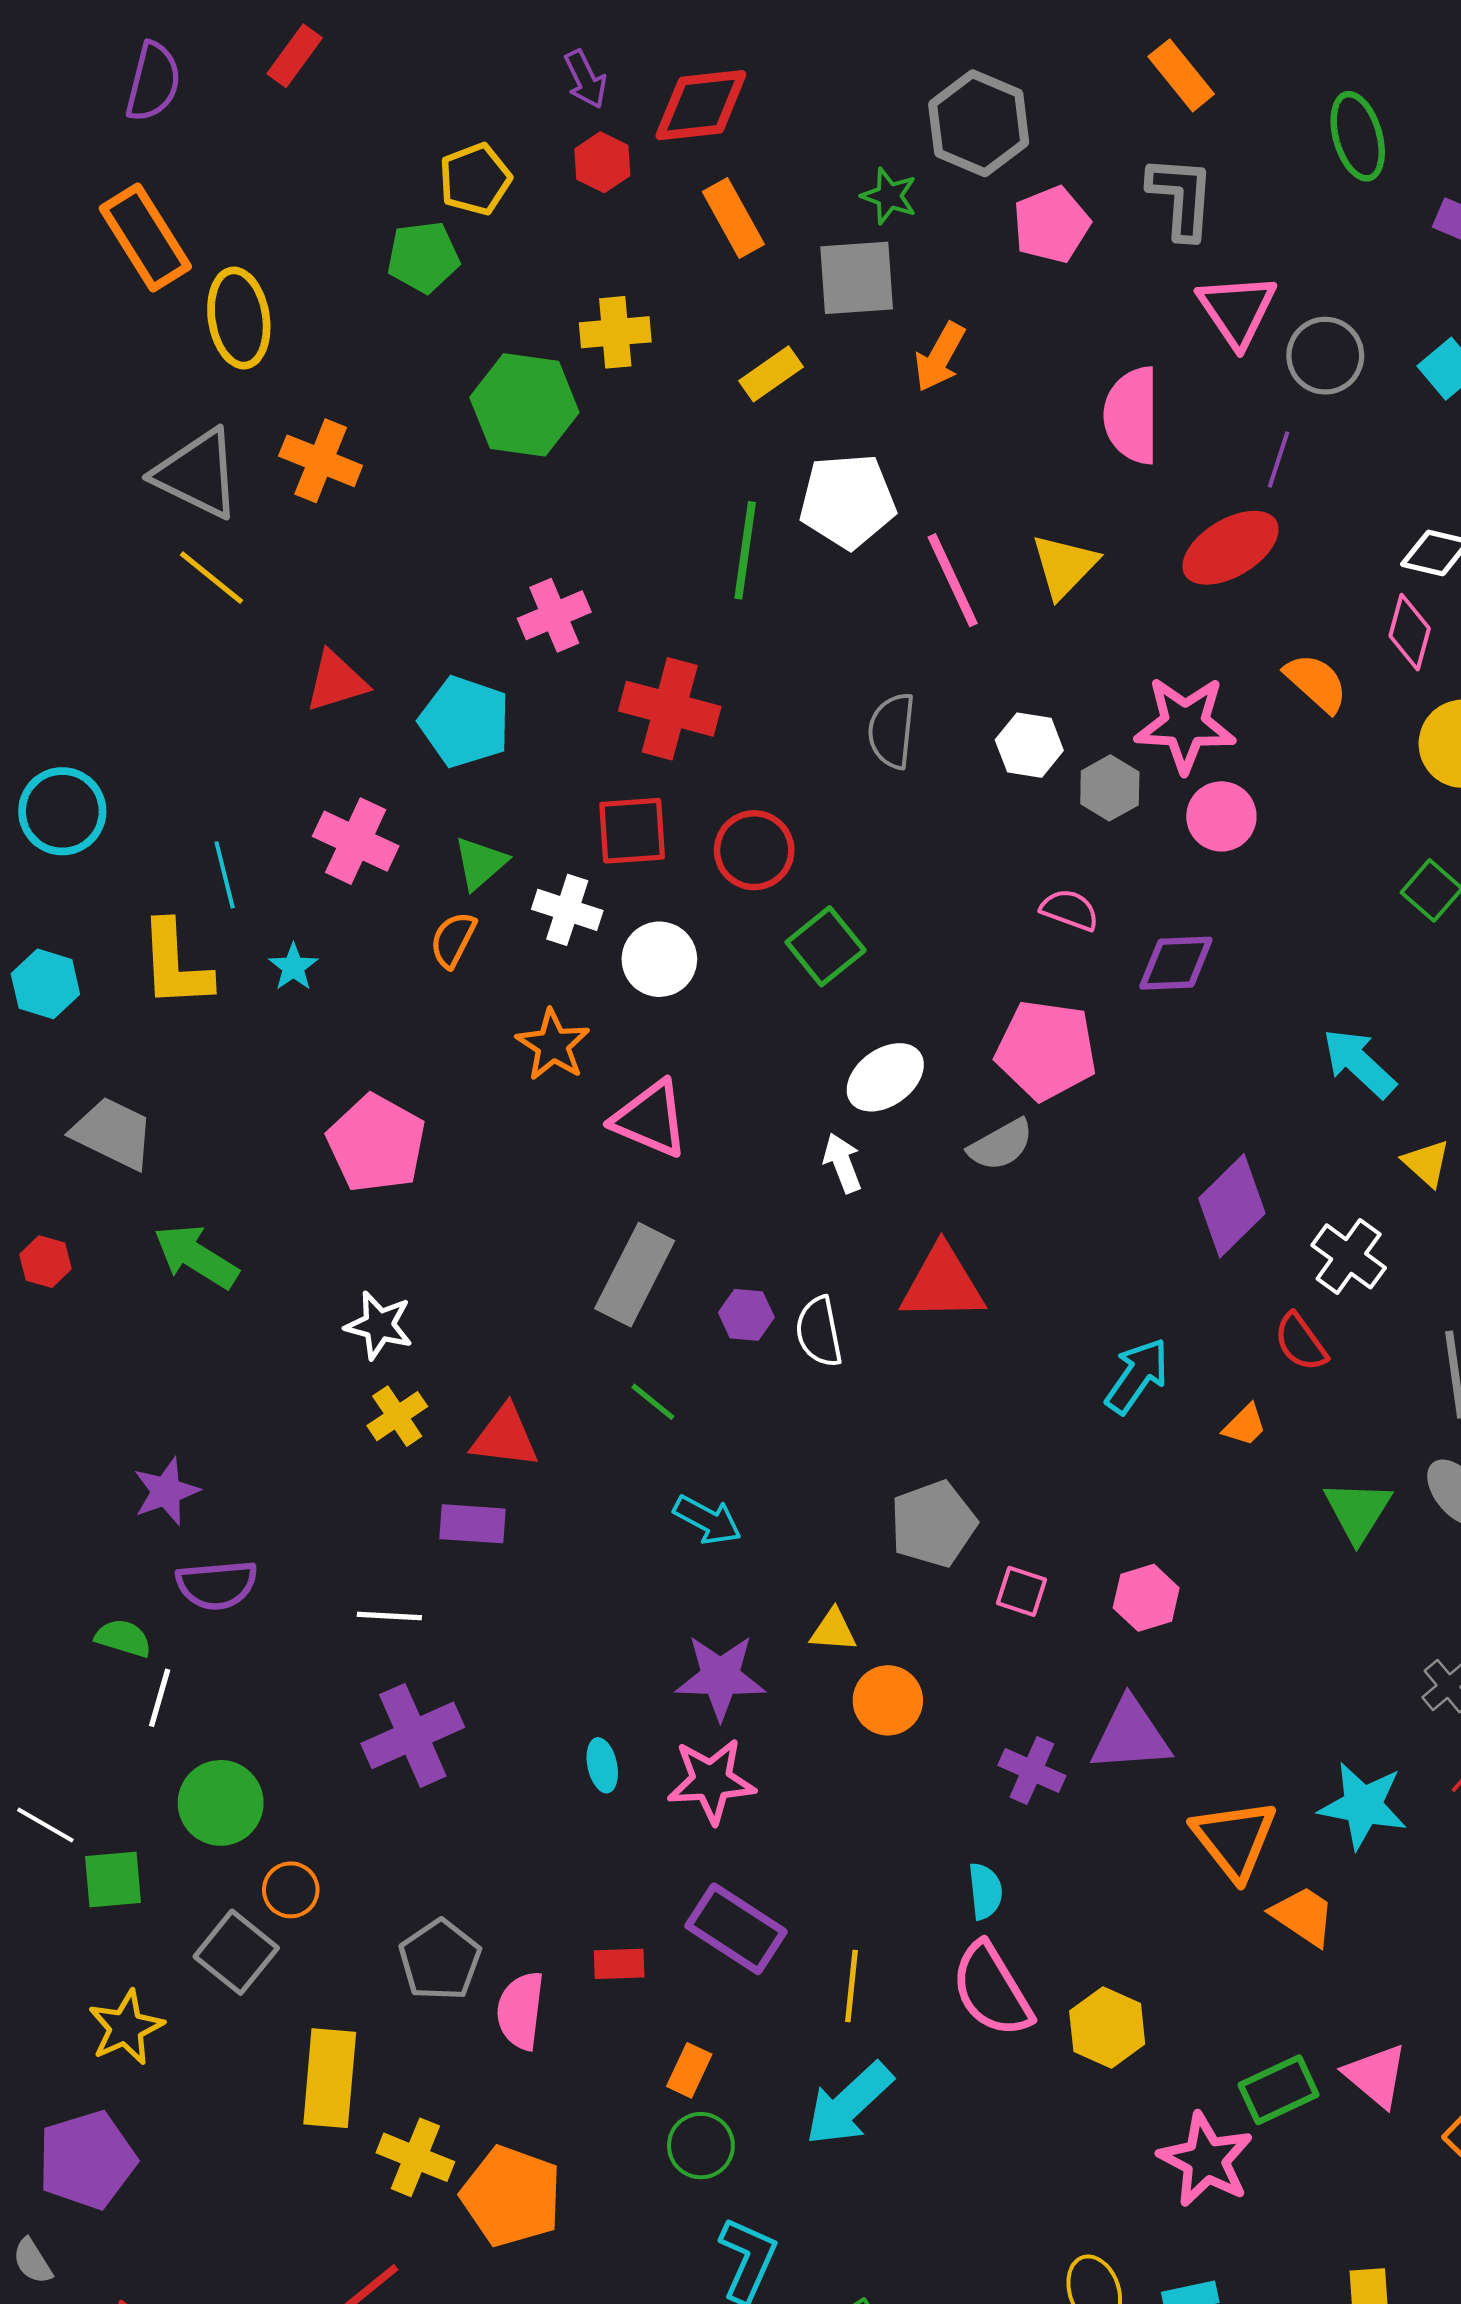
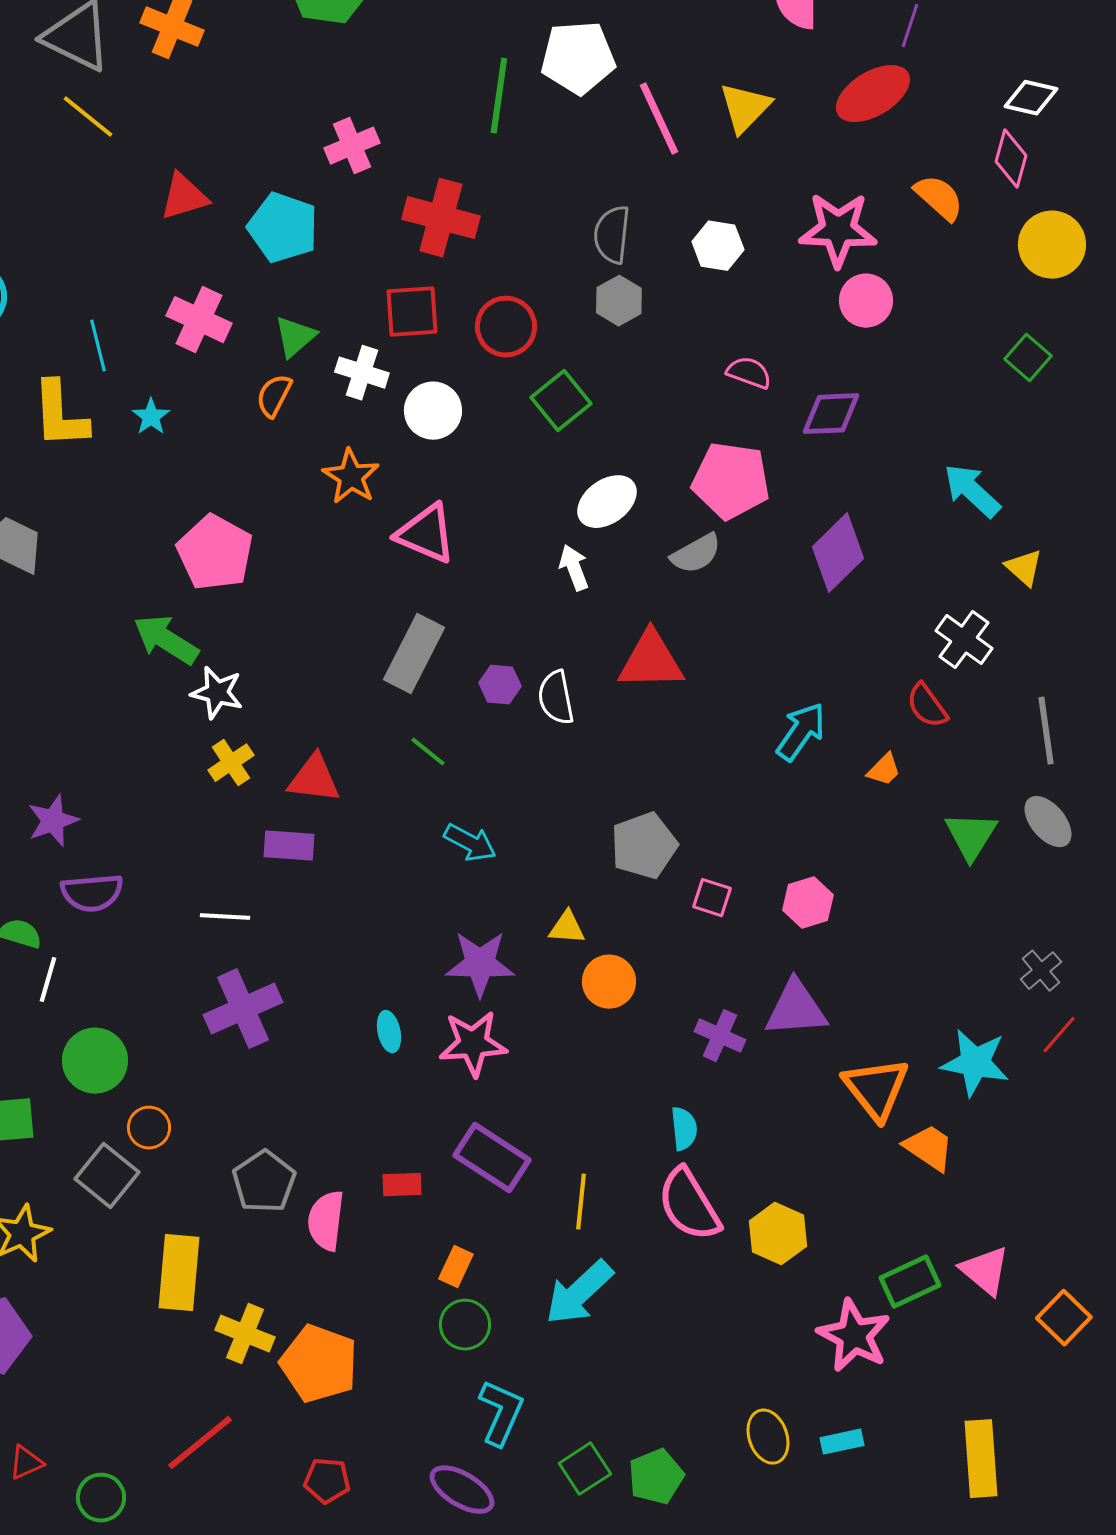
gray hexagon: (1110, 788) -> (619, 301), moved
purple diamond: (1232, 1206) -> (838, 553), moved
green arrow: (196, 1256) -> (166, 640), moved

